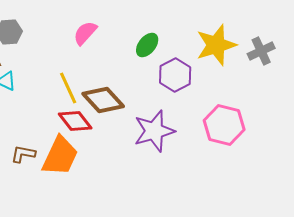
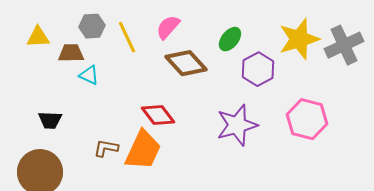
gray cross: (261, 51) -> (344, 45), size x1.4
yellow line: (68, 88) -> (127, 37), moved
brown diamond: (103, 100) -> (186, 63), moved

